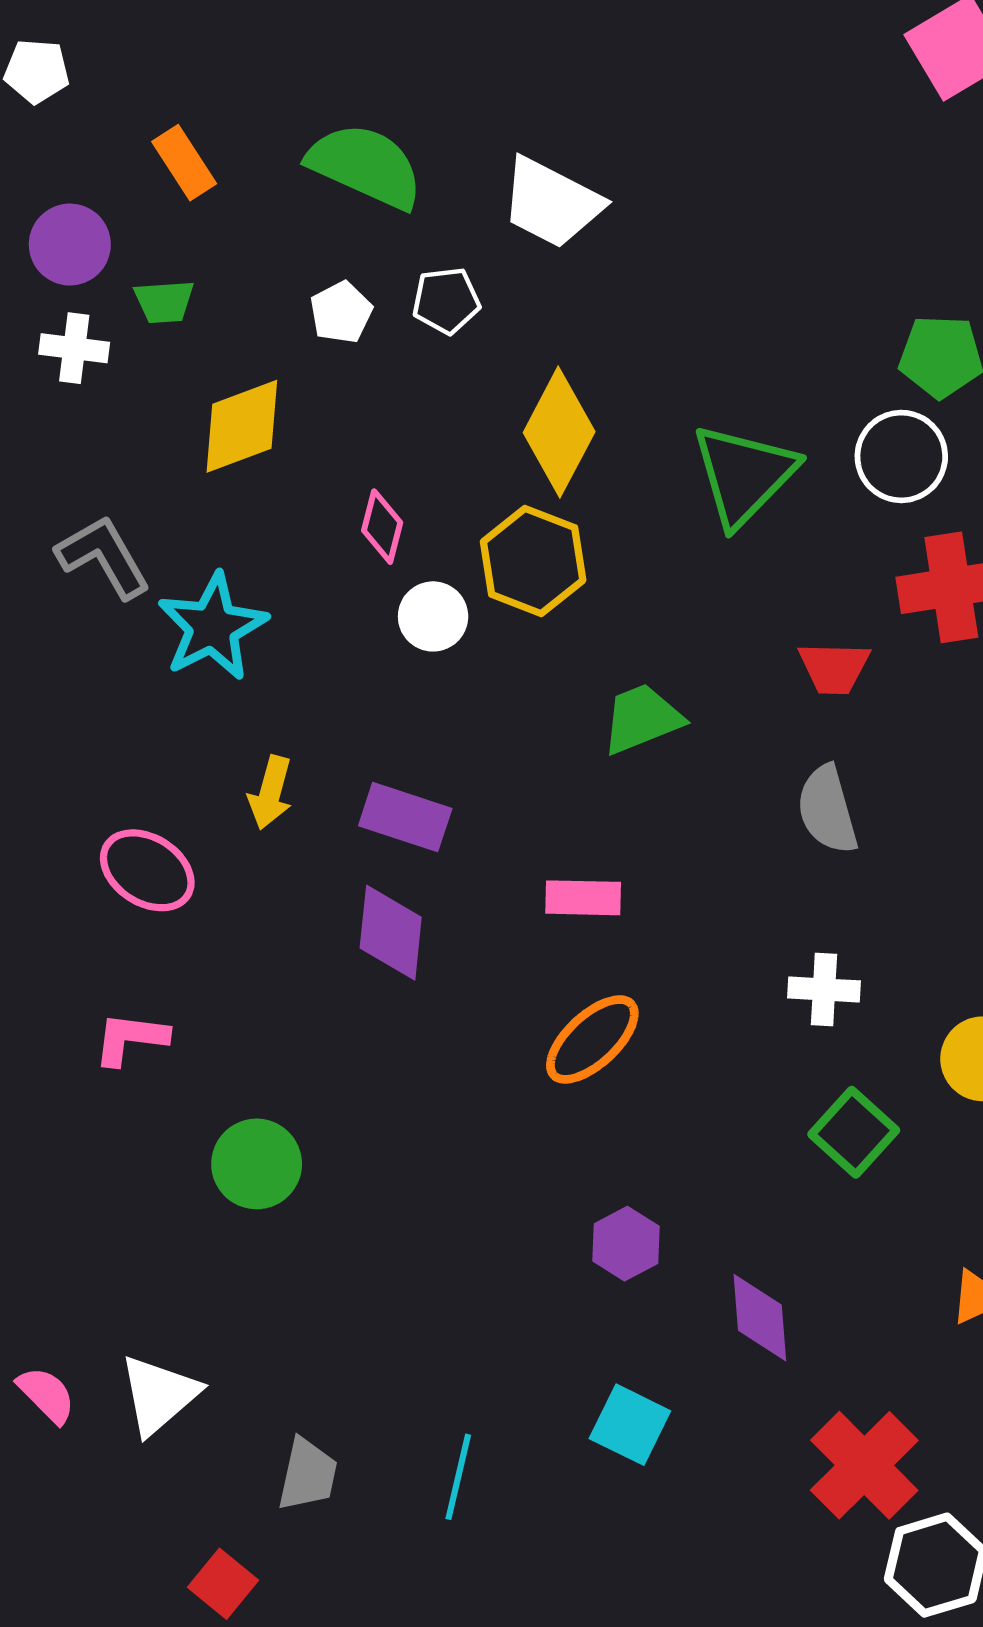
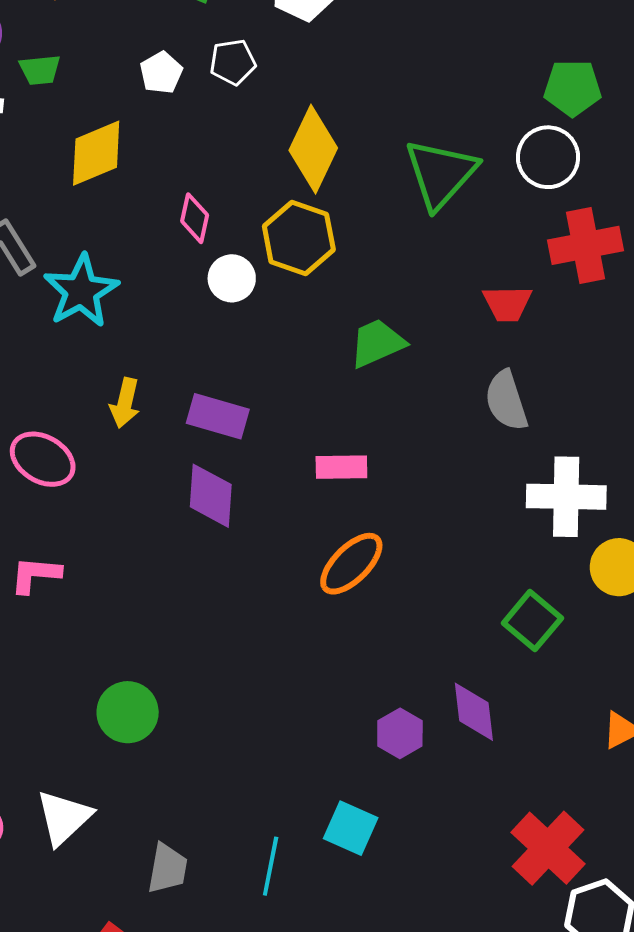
white cross: (824, 989) -> (566, 497), moved, size x1.6
green circle: (257, 1164) -> (128, 712), moved
purple hexagon: (626, 1244) -> (400, 733), moved
purple diamond: (760, 1318) -> (474, 712), moved
cyan square: (630, 1425) -> (351, 828), moved

